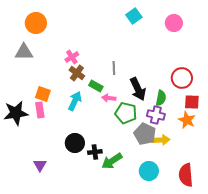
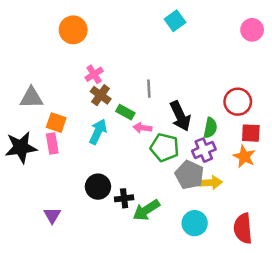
orange circle: (36, 23) -> (73, 30), moved
pink circle: (174, 23) -> (252, 30), moved
gray triangle: (24, 52) -> (31, 98), moved
purple cross: (156, 115) -> (204, 150), turned -36

